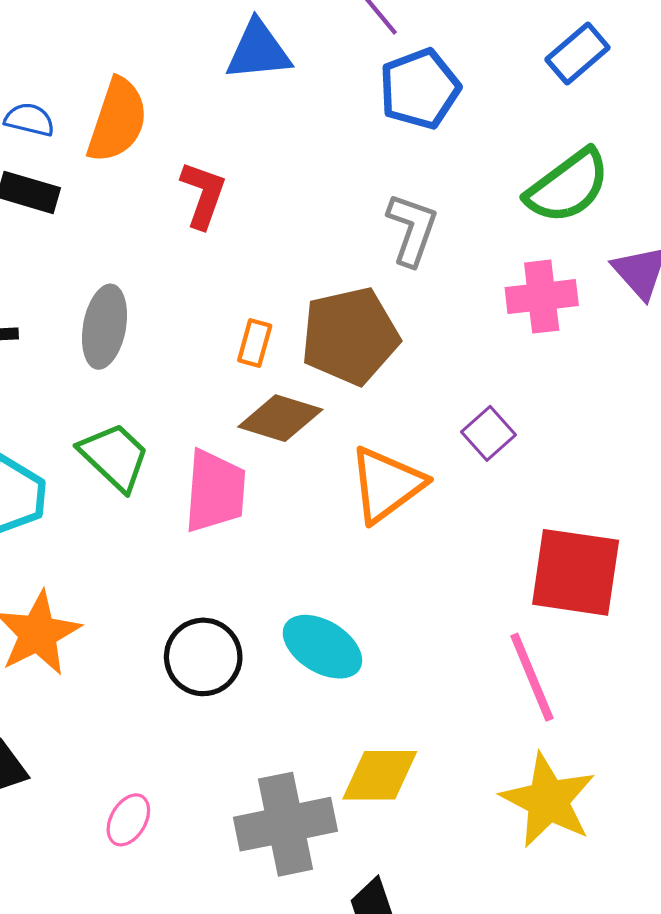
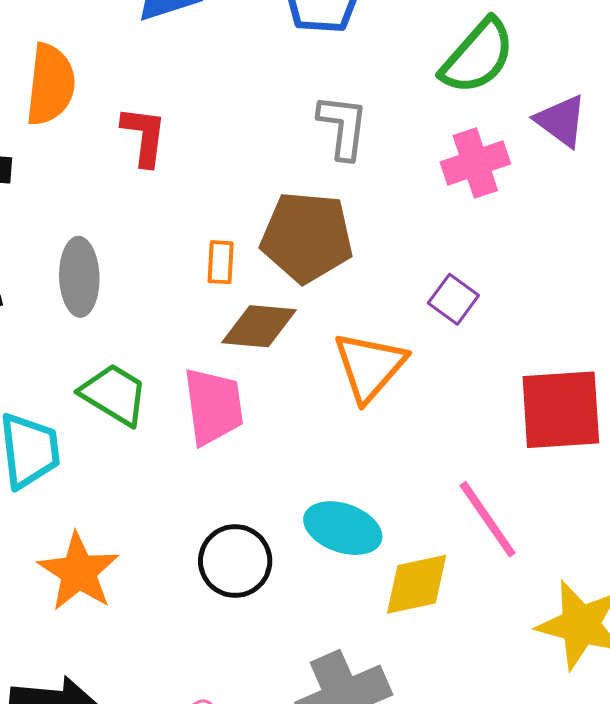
brown pentagon: (350, 336) -> (307, 237), turned 30
pink line: (532, 677) -> (488, 519), moved
yellow diamond: (380, 775) -> (417, 584), moved

